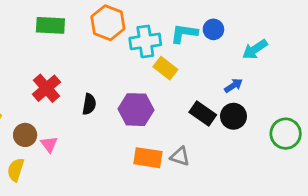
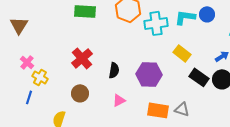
yellow rectangle: (165, 68) -> (182, 53), moved
brown circle: (25, 135) -> (80, 93), moved
pink triangle: (49, 144) -> (119, 100), moved, turned 40

